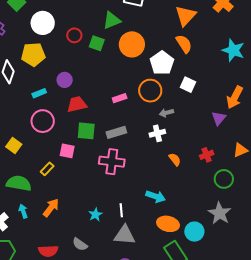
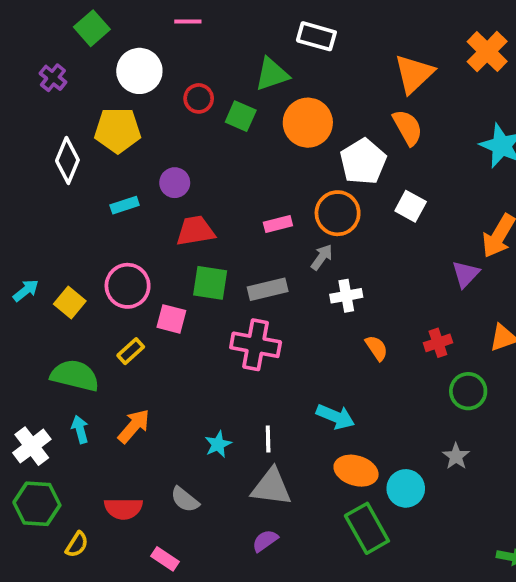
gray arrow: (166, 113) -> (322, 257), moved, turned 136
pink circle: (43, 121) -> (128, 286), moved
gray star: (220, 213) -> (456, 456), size x0.6

